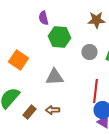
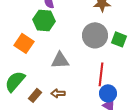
green hexagon: (60, 37) -> (44, 20), moved
gray circle: (90, 52) -> (95, 35), size x1.6

